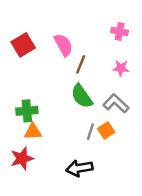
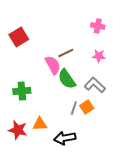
pink semicircle: (63, 45) -> (53, 65), moved
brown line: (81, 64) -> (66, 53), turned 42
orange triangle: (33, 132) -> (40, 124), moved
red star: (22, 158) -> (18, 130), turned 30

